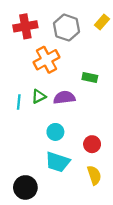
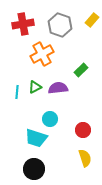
green rectangle: (90, 78) -> (81, 70), turned -56
cyan trapezoid: (58, 162) -> (36, 138), moved
black circle: (25, 187) -> (34, 169), moved

